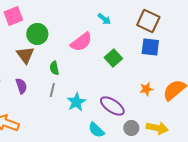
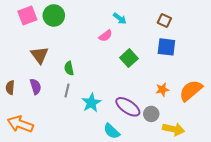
brown square: (148, 21) -> (164, 21), size x0.6
green circle: (37, 34) -> (54, 15), moved
pink semicircle: (81, 42) -> (106, 36), moved, size x0.6
gray circle: (131, 128) -> (151, 114), moved

